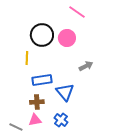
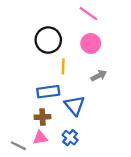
pink circle: (67, 38) -> (91, 43), moved
yellow line: (27, 58) -> (63, 66), moved

